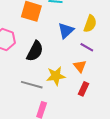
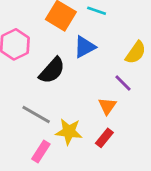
blue triangle: (66, 31) -> (85, 47), moved
yellow star: (56, 76) -> (69, 132), moved

